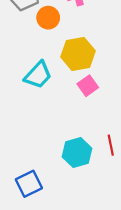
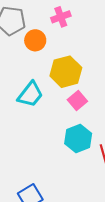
cyan hexagon: (77, 153) -> (78, 139), moved

